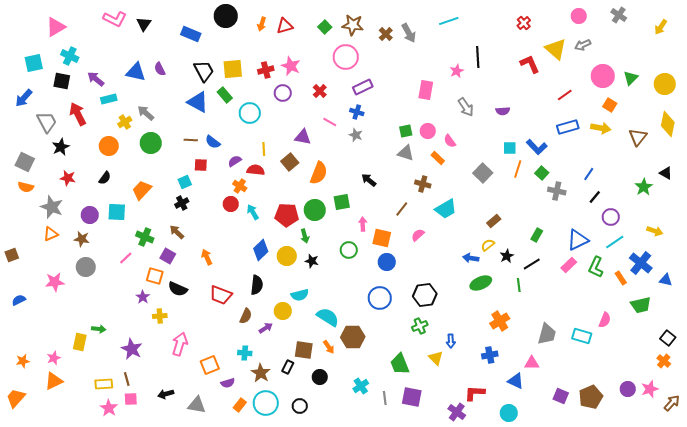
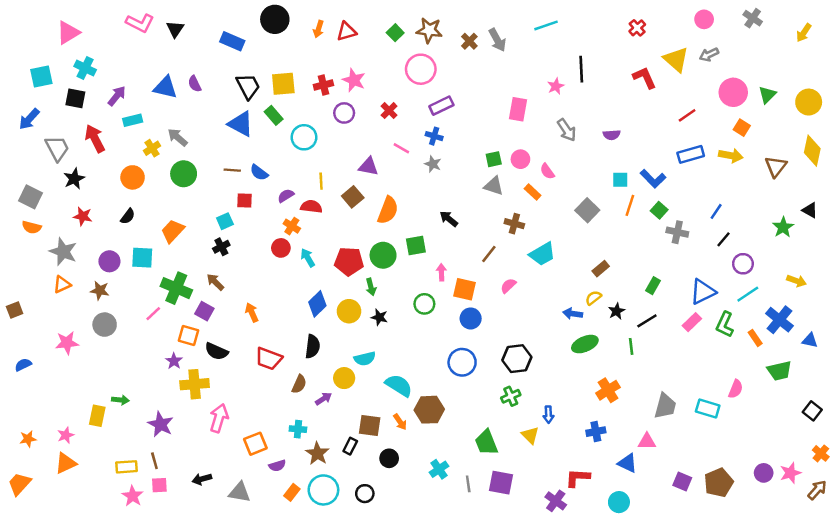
purple arrow: (96, 79) -> (117, 96), turned 90
green cross: (145, 237) -> (176, 288), size x1.4
yellow cross: (160, 316) -> (195, 384), size x1.6
orange cross: (664, 361) -> (821, 453), moved

